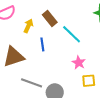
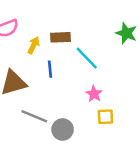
brown rectangle: (50, 19) -> (60, 37), turned -56

